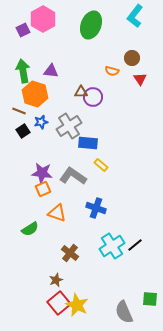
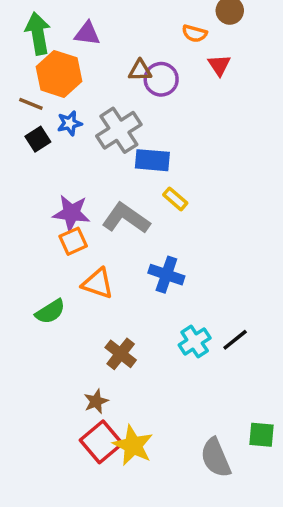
red triangle: (140, 79) -> (219, 65), moved
cyan cross: (112, 246) -> (195, 342), size x0.7

